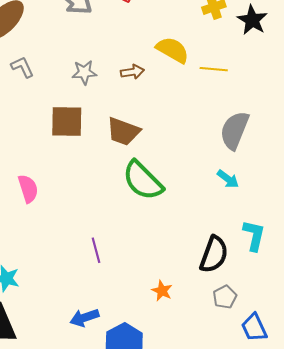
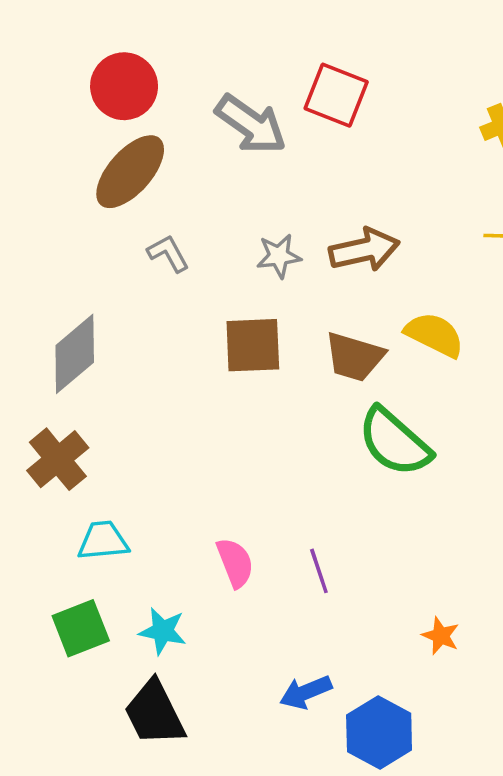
yellow semicircle: (173, 50) -> (434, 335), moved
brown arrow: (132, 72) -> (364, 250), size x1.6
pink semicircle: (28, 189) -> (235, 563), moved

